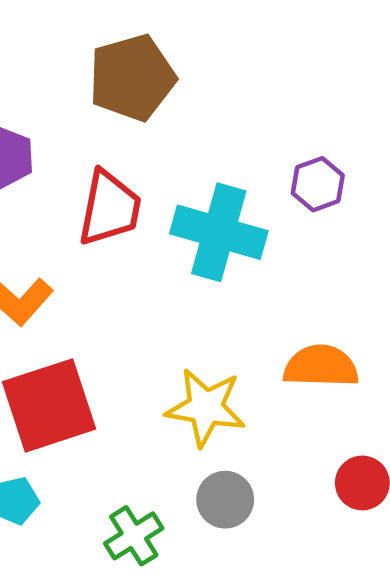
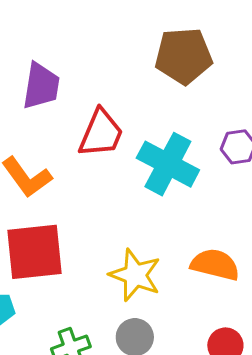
brown pentagon: (132, 78) -> (184, 56), moved

